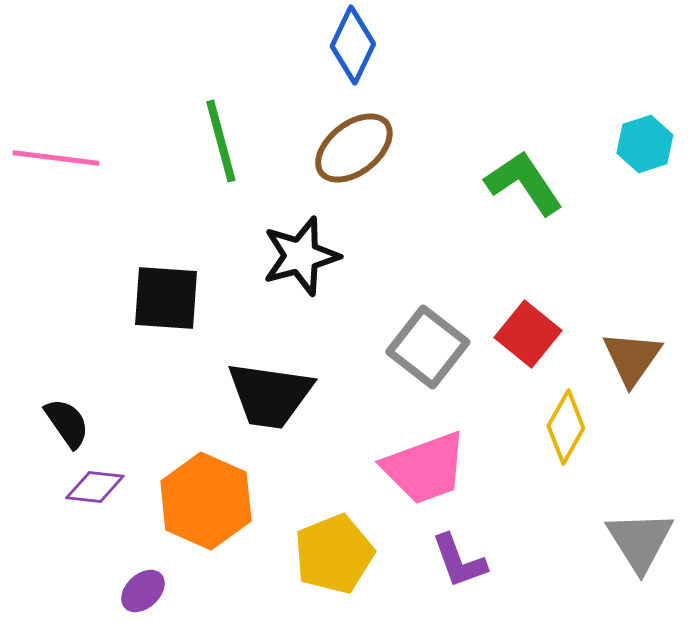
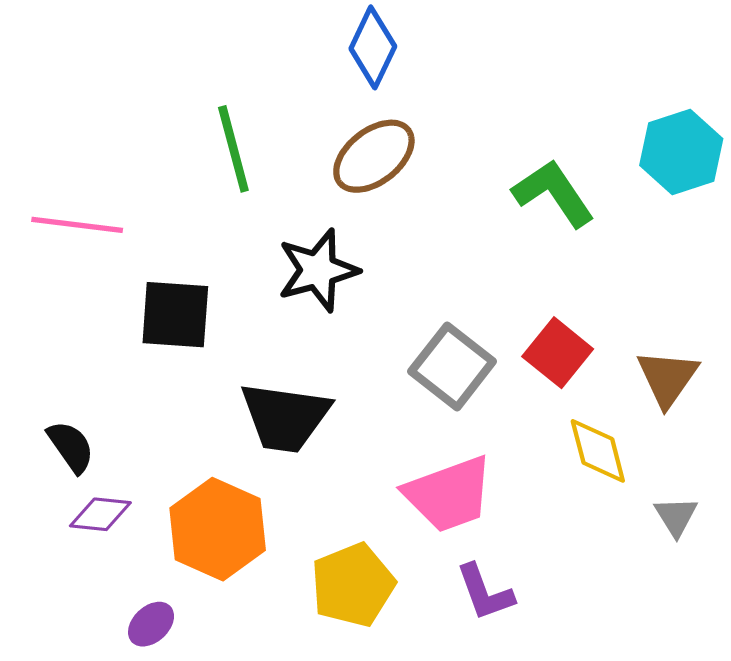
cyan hexagon: (645, 144) -> (681, 152), size x1.4
pink line: (56, 158) -> (77, 225), moved
yellow diamond: (566, 427) -> (598, 451), turned -44
gray triangle: (640, 541) -> (676, 516), moved, size x0.6

